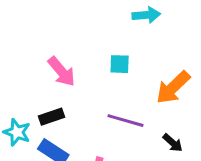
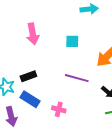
pink arrow: (62, 72) -> (33, 34), moved, turned 30

